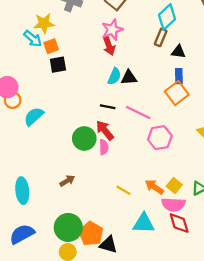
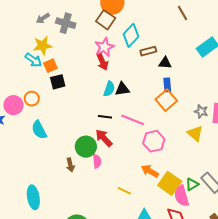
cyan diamond: (167, 17) -> (131, 35), moved
brown rectangle: (161, 37) -> (148, 51), turned 56
orange circle: (13, 100) -> (32, 99), moved
cyan semicircle: (34, 116) -> (39, 130), turned -72
pink semicircle: (104, 147) -> (97, 161), moved
brown arrow: (67, 181) -> (70, 165), moved, turned 112
yellow square: (174, 186) -> (170, 183), size x1.6
orange arrow: (154, 187) -> (150, 171), moved
pink semicircle: (173, 205) -> (182, 196), moved, turned 75

